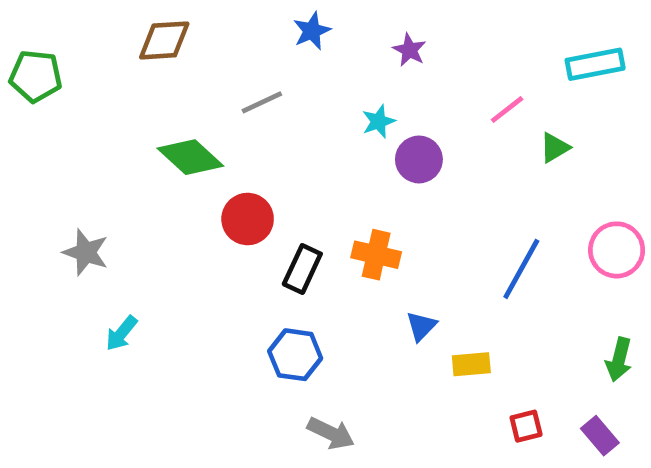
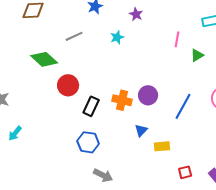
pink line: (507, 109) -> (177, 39), turned -42
cyan star: (378, 121) -> (117, 37), moved
purple circle: (419, 159) -> (148, 95), moved

